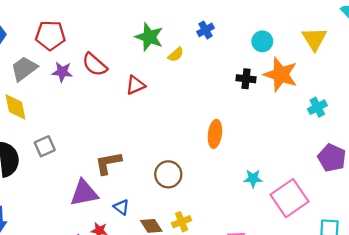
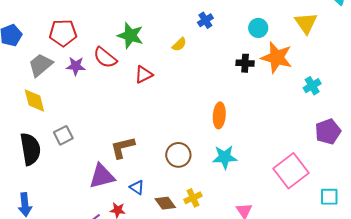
green star: (149, 37) -> (130, 35), moved
purple pentagon: (332, 158) -> (328, 132), turned 30
cyan star: (253, 178) -> (225, 157), moved, size x1.4

